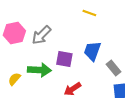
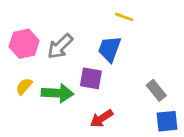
blue trapezoid: (92, 51) -> (110, 49), moved
yellow semicircle: (14, 79) -> (24, 86), moved

